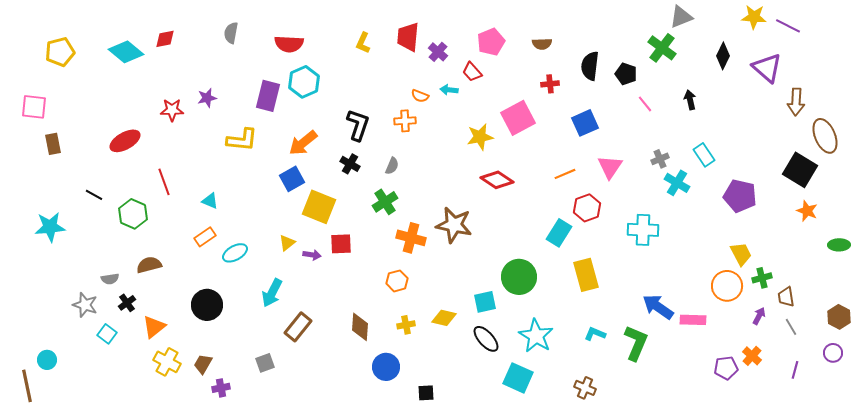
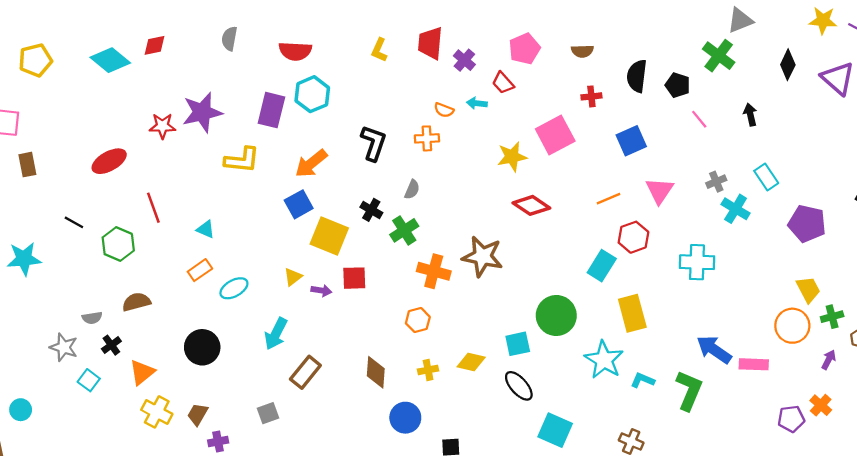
purple star: (207, 98) -> (202, 112), size x1.8
black cross: (350, 164) -> (371, 210), moved
cyan star: (536, 336) -> (604, 360), moved

